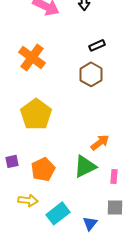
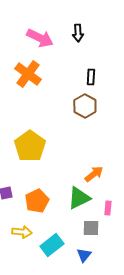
black rectangle: (97, 45) -> (91, 77), turned -63
orange cross: (32, 57) -> (28, 74), moved
gray square: (115, 207) -> (91, 228), moved

